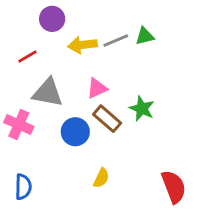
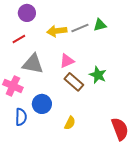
purple circle: (52, 19) -> (27, 13), moved
blue circle: (75, 132) -> (42, 104), moved
blue semicircle: (23, 187) -> (21, 117), moved

